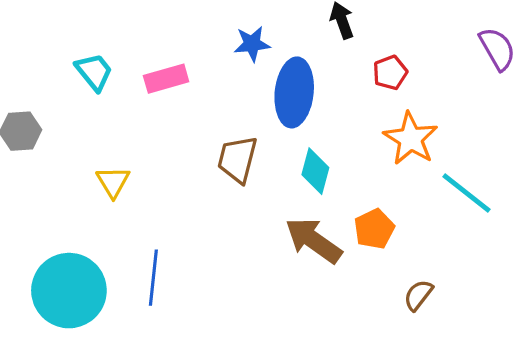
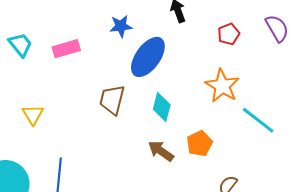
red pentagon: (390, 73) -> (229, 34), moved
blue ellipse: (294, 92) -> (148, 57), turned 30
brown arrow: (314, 240) -> (161, 151), size x0.7

